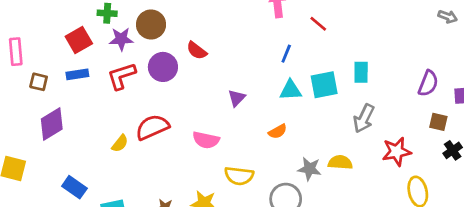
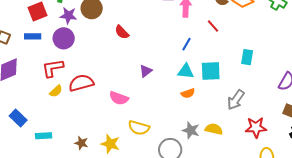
purple circle: (163, 67) -> (64, 38), moved
cyan rectangle: (361, 72) -> (247, 57), moved
red L-shape: (122, 76) -> (53, 68), moved
orange semicircle: (278, 131) -> (188, 93), moved

